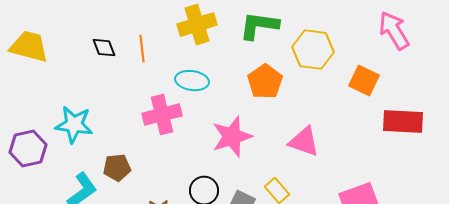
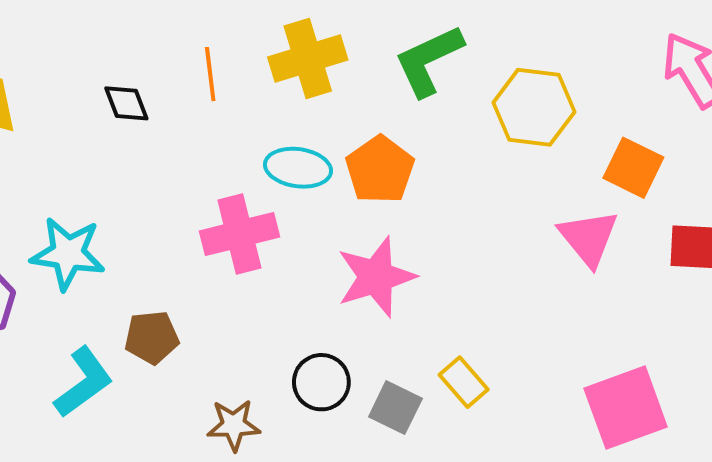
green L-shape: (259, 26) -> (429, 60), turned -33
orange line: (142, 49) -> (210, 74), moved
orange pentagon: (265, 82) -> (380, 170), moved
pink triangle: (304, 142) -> (589, 238), moved, turned 32

